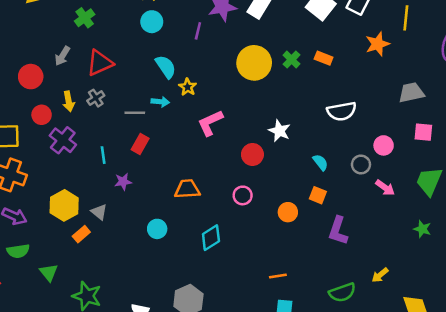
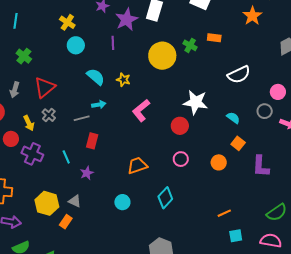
yellow star: (188, 87) -> (123, 80), moved
white star: (279, 131) -> (196, 102), size x1.4
orange square: (318, 195) -> (238, 143), turned 32

